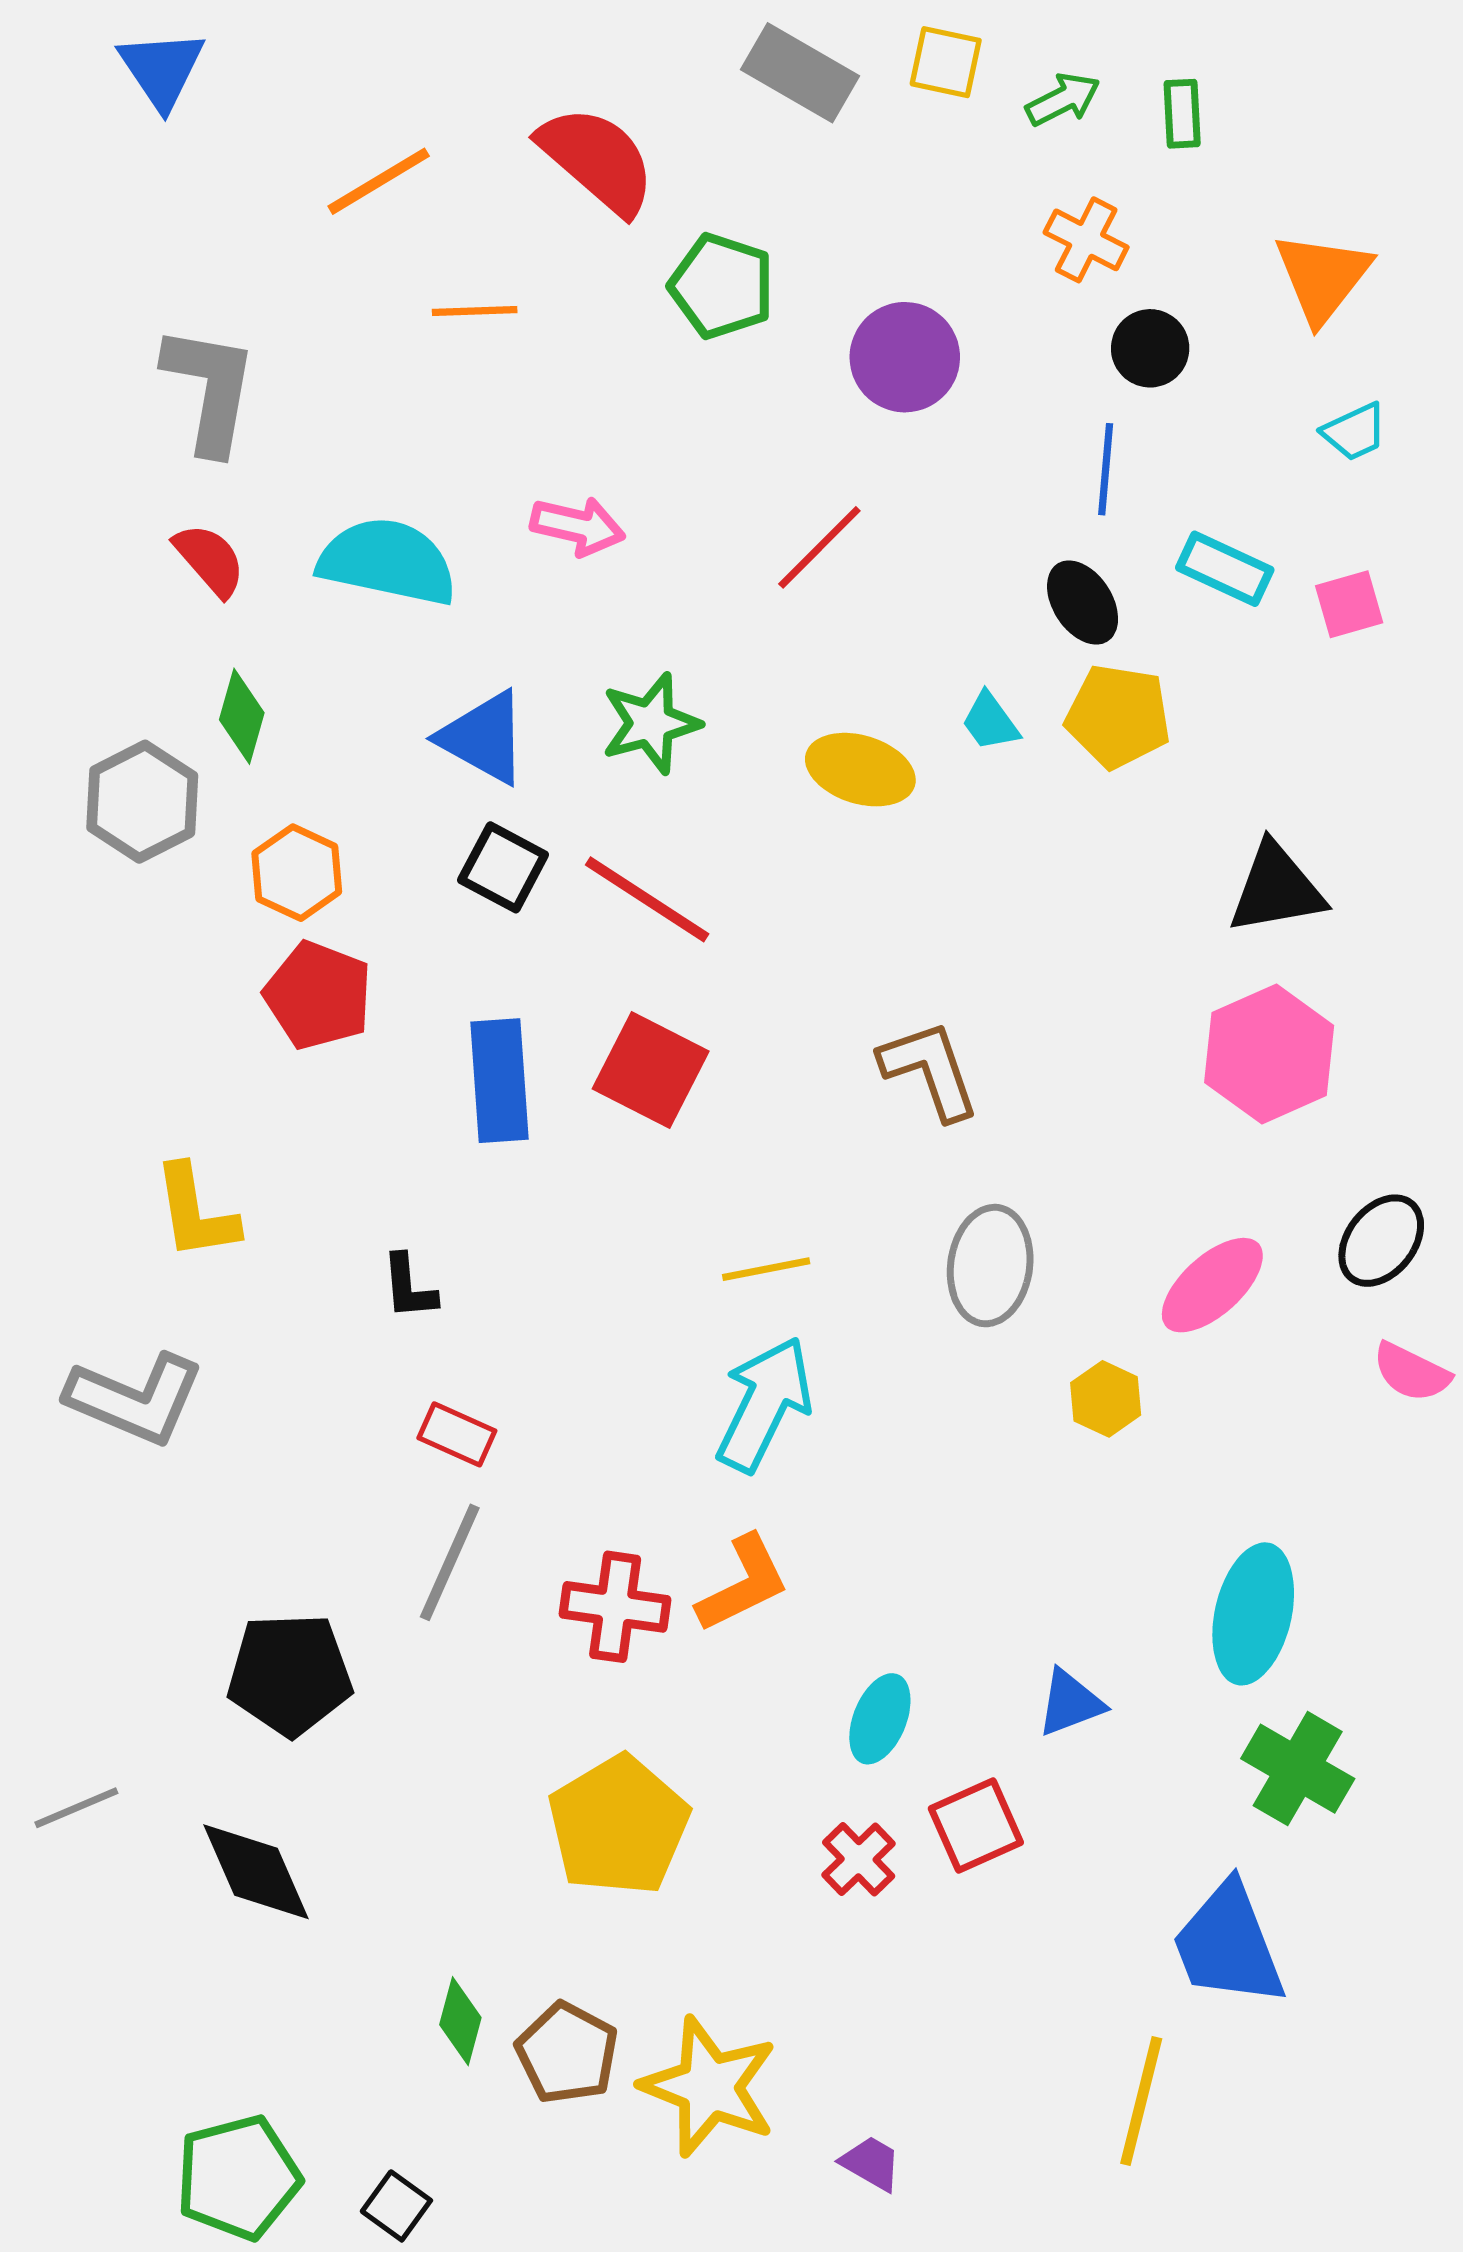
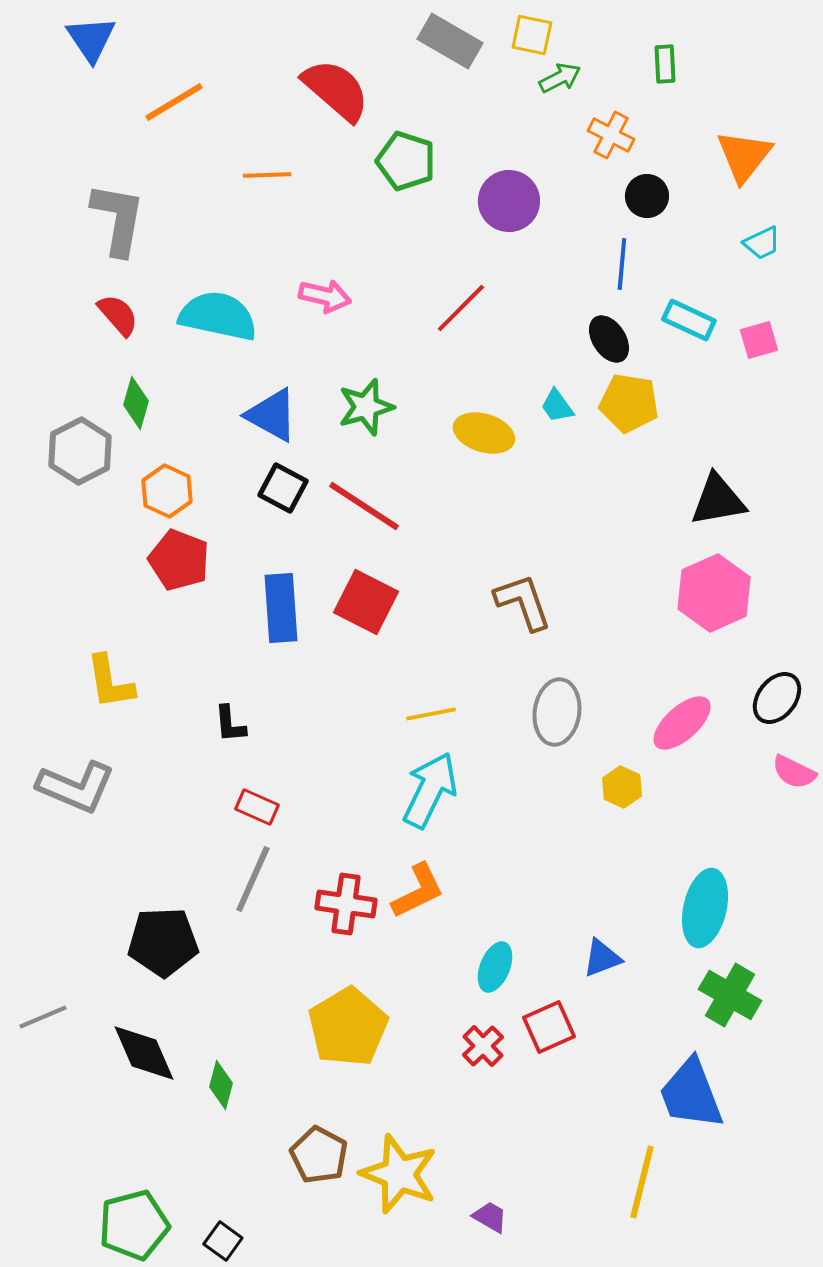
green arrow: (1063, 99) -> (560, 78), moved
orange line: (379, 181) -> (174, 102), moved
green diamond: (460, 2021) -> (221, 1085), moved

